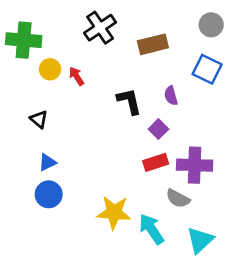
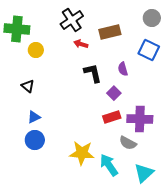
red arrow: (76, 76) -> (81, 44), moved, turned -40

